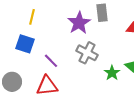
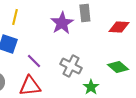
gray cross: (87, 53) -> (71, 66), moved
green star: (112, 73) -> (91, 87), moved

